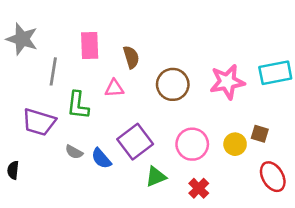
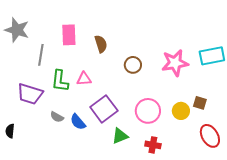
brown circle: (173, 84) -> (133, 65), size x0.7
pink triangle: (114, 88) -> (84, 79), moved
red cross: (199, 188) -> (153, 145), turned -35

